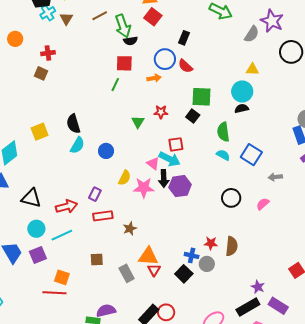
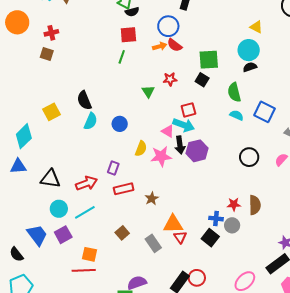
orange circle: (15, 39) -> (17, 22), size x1.5
red semicircle: (185, 66) -> (175, 45), moved
yellow triangle: (252, 69) -> (256, 27), turned 32
brown square: (97, 260) -> (122, 233), turned -32

